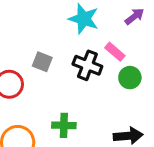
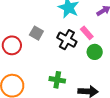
green cross: (64, 125) -> (57, 80), moved

